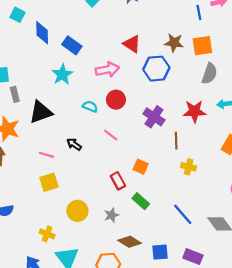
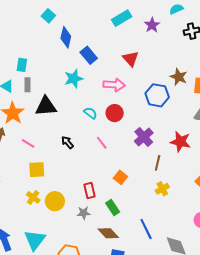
red triangle: (132, 44) -> (131, 59), moved
pink line: (46, 155) -> (28, 143), moved
yellow cross: (189, 167) -> (162, 189), turned 32
red rectangle: (118, 181) -> (90, 191), moved
yellow cross: (47, 234) -> (33, 197), moved
brown diamond: (130, 242) -> (108, 233), moved

